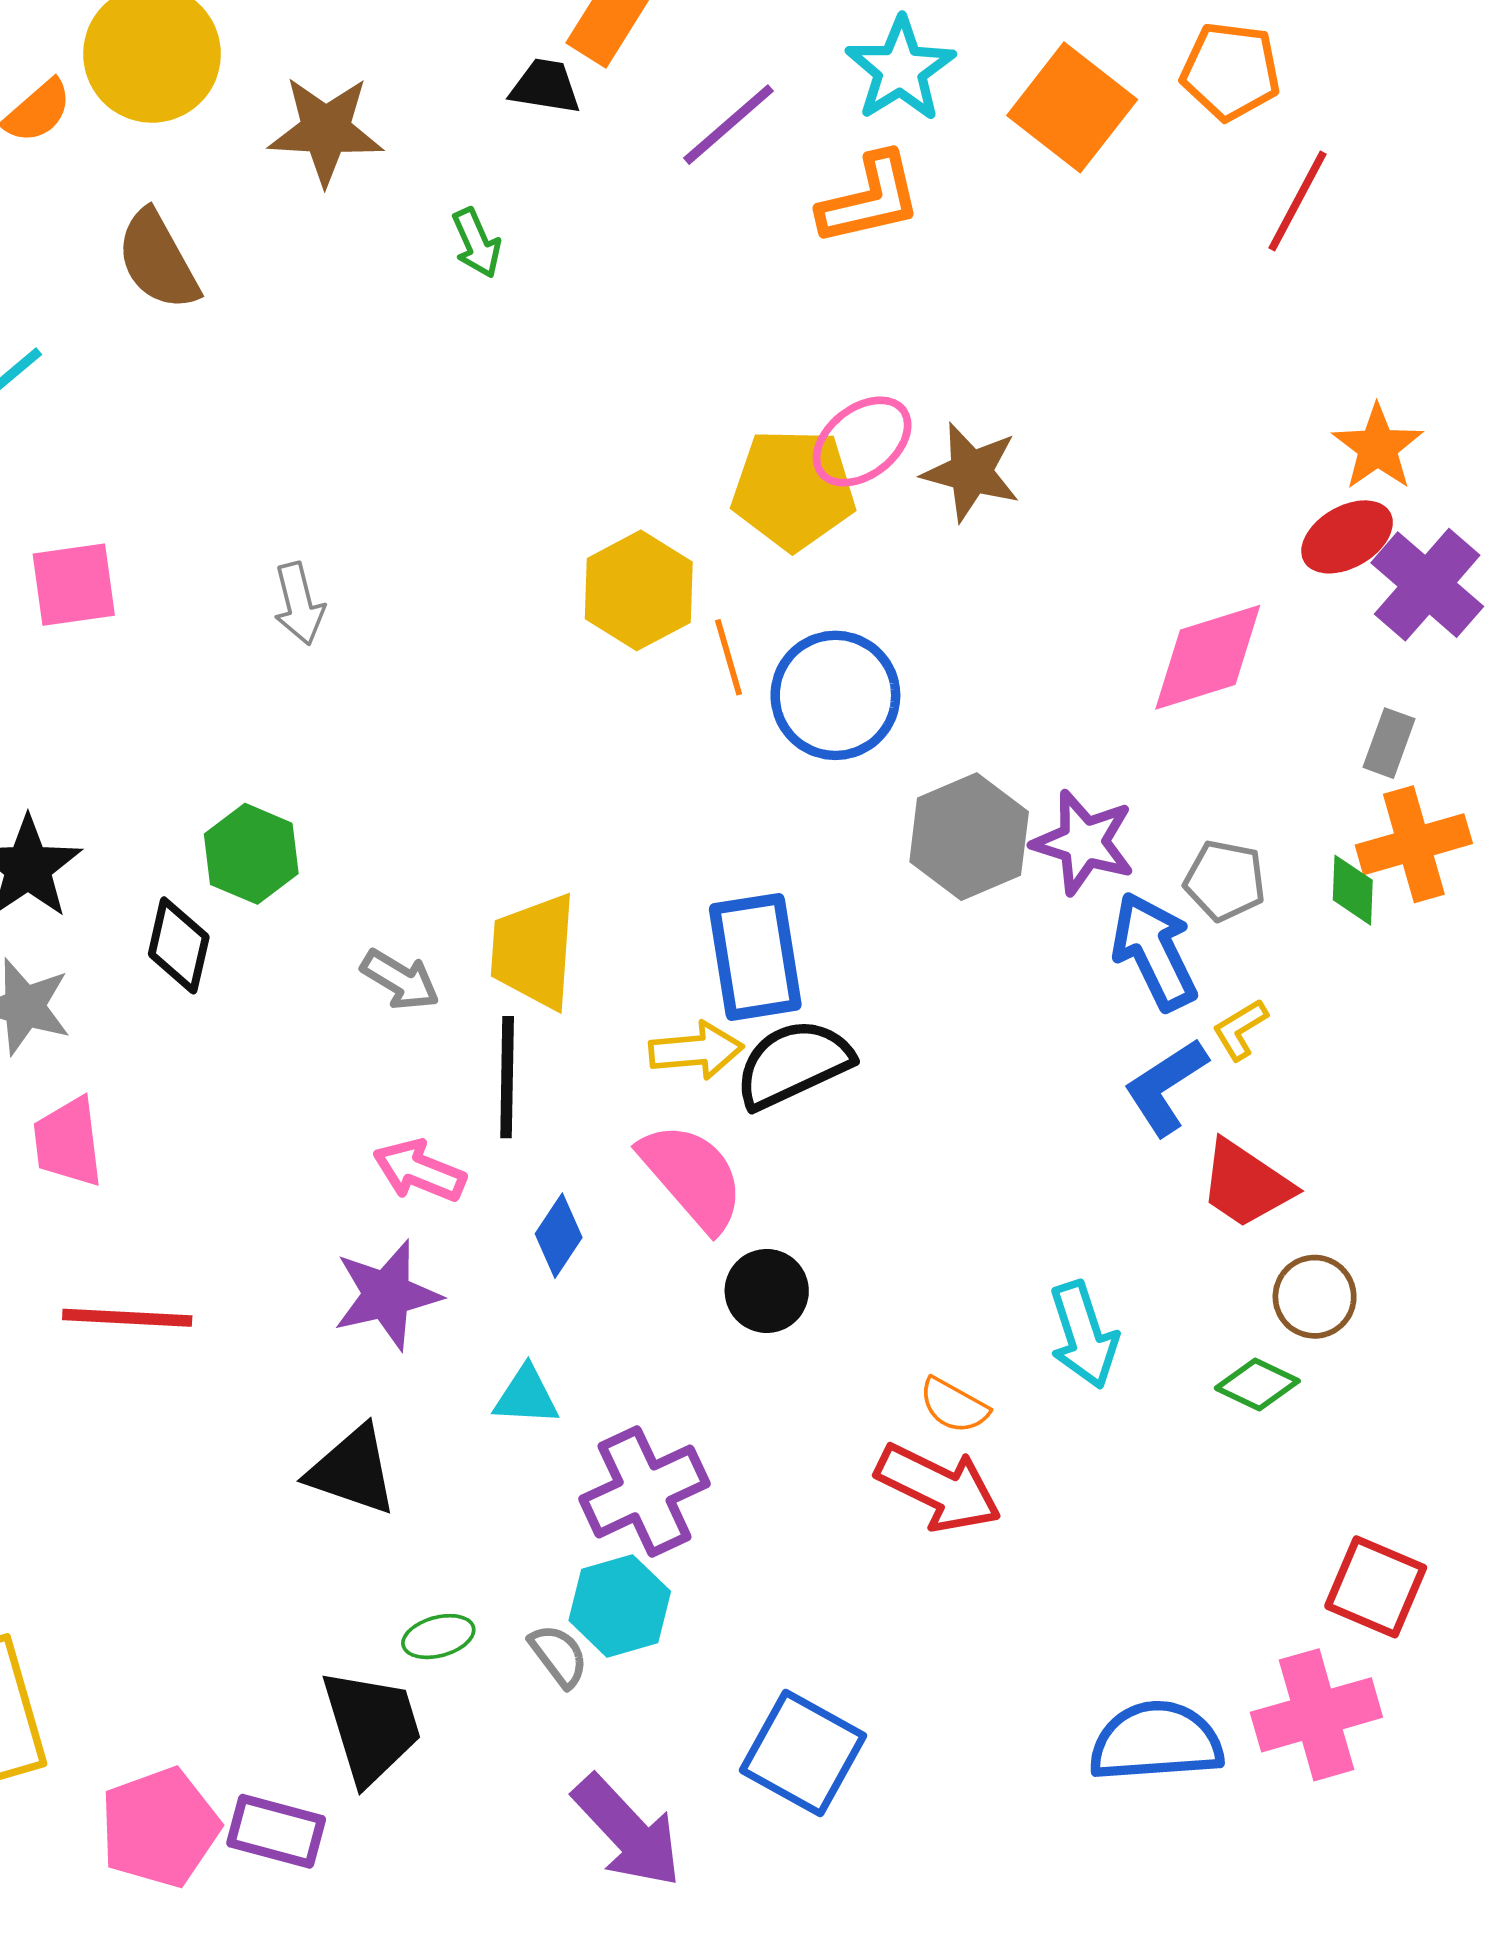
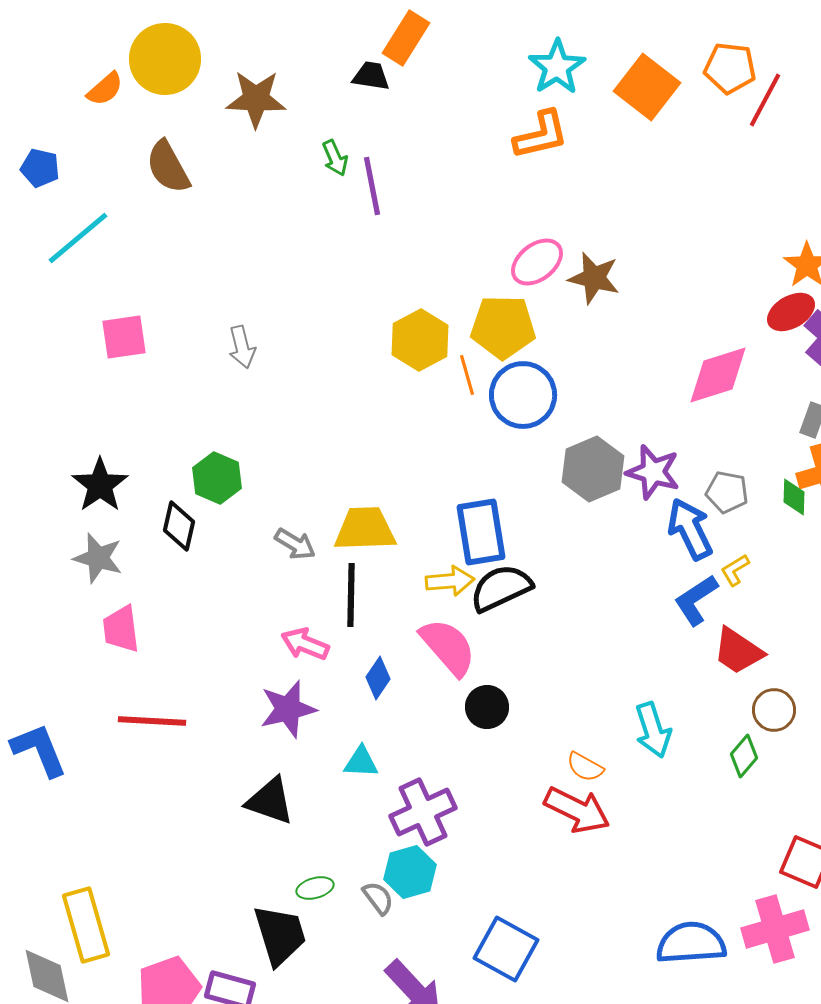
purple line: (729, 125) -> (372, 186), moved, turned -60
red line: (1297, 201) -> (765, 100), moved
yellow pentagon: (793, 489) -> (503, 327), moved
yellow trapezoid: (534, 951) -> (365, 529), turned 84
green diamond: (1257, 1385) -> (744, 756), turned -75

